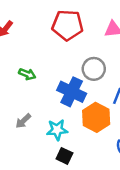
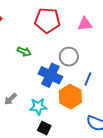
green arrow: (27, 74) -> (24, 52), moved

